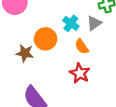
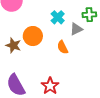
cyan cross: (71, 23) -> (58, 17), moved
red star: (80, 73) -> (50, 86), moved

